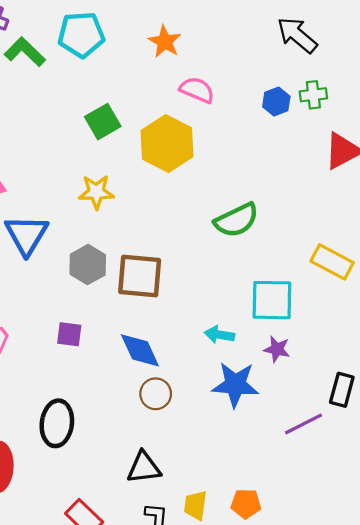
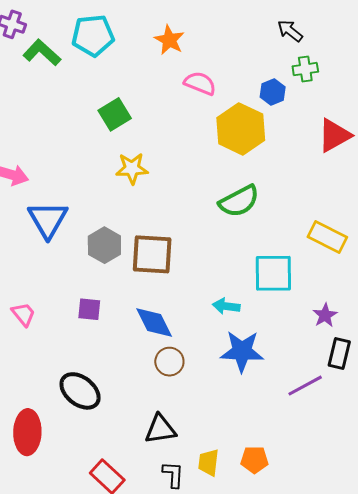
black arrow: (297, 35) -> (290, 31), size x0.7
green cross: (313, 95) -> (305, 69), moved
yellow hexagon: (167, 144) -> (241, 129), moved
yellow star: (96, 192) -> (132, 168), moved
purple star: (277, 349) -> (325, 315), moved, turned 30
black ellipse: (57, 423) -> (80, 391), turned -57

